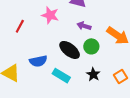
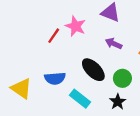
red line: (20, 26) -> (54, 36), moved
green circle: (91, 46) -> (122, 78), moved

